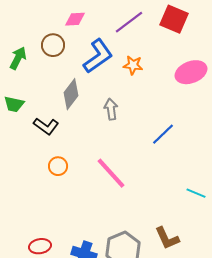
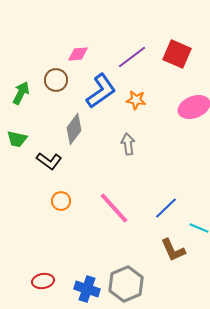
gray arrow: (111, 109) -> (128, 144), moved
blue line: (163, 134) -> (166, 208), moved
brown L-shape: (167, 238) -> (173, 250), moved

